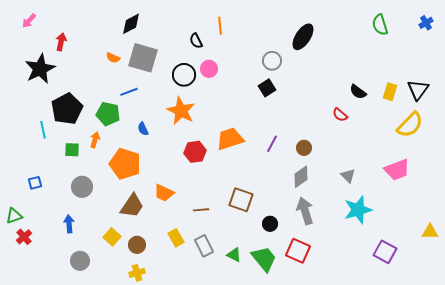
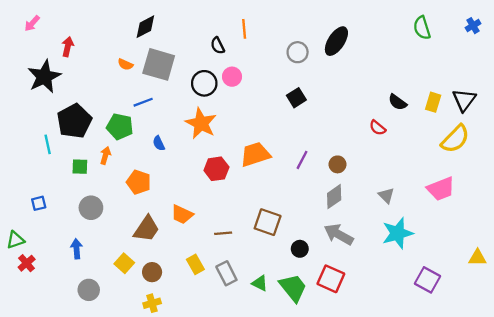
gray circle: (272, 61) -> (298, 52), moved
orange pentagon: (125, 164) -> (139, 182), size x0.7
gray arrow: (305, 211) -> (339, 234), turned -44

